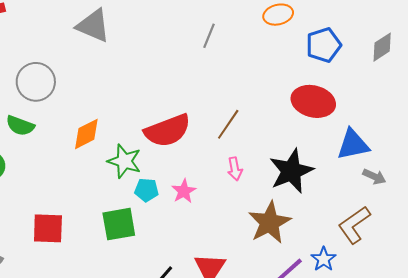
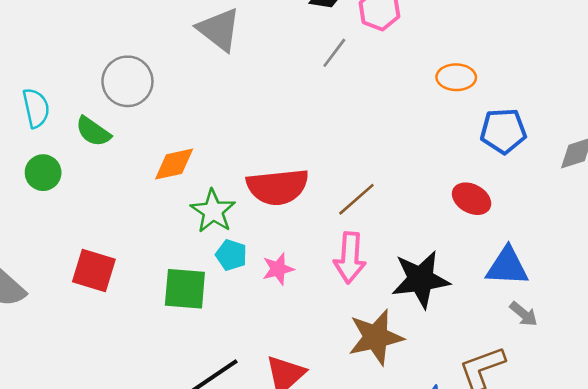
gray line: (209, 36) -> (334, 53), moved
red ellipse: (313, 101) -> (472, 199), size x0.7
pink arrow: (235, 169) -> (350, 258), size x1.6

